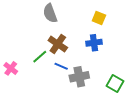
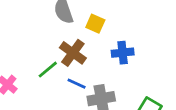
yellow square: (99, 18) -> (95, 24), moved

